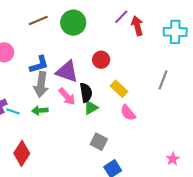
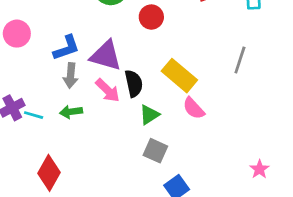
red circle: (101, 60) -> (151, 17), moved
gray arrow: (41, 84) -> (71, 76), size x0.7
yellow rectangle: (119, 89) -> (179, 76), size x1.4
green triangle: (91, 108) -> (149, 115), moved

